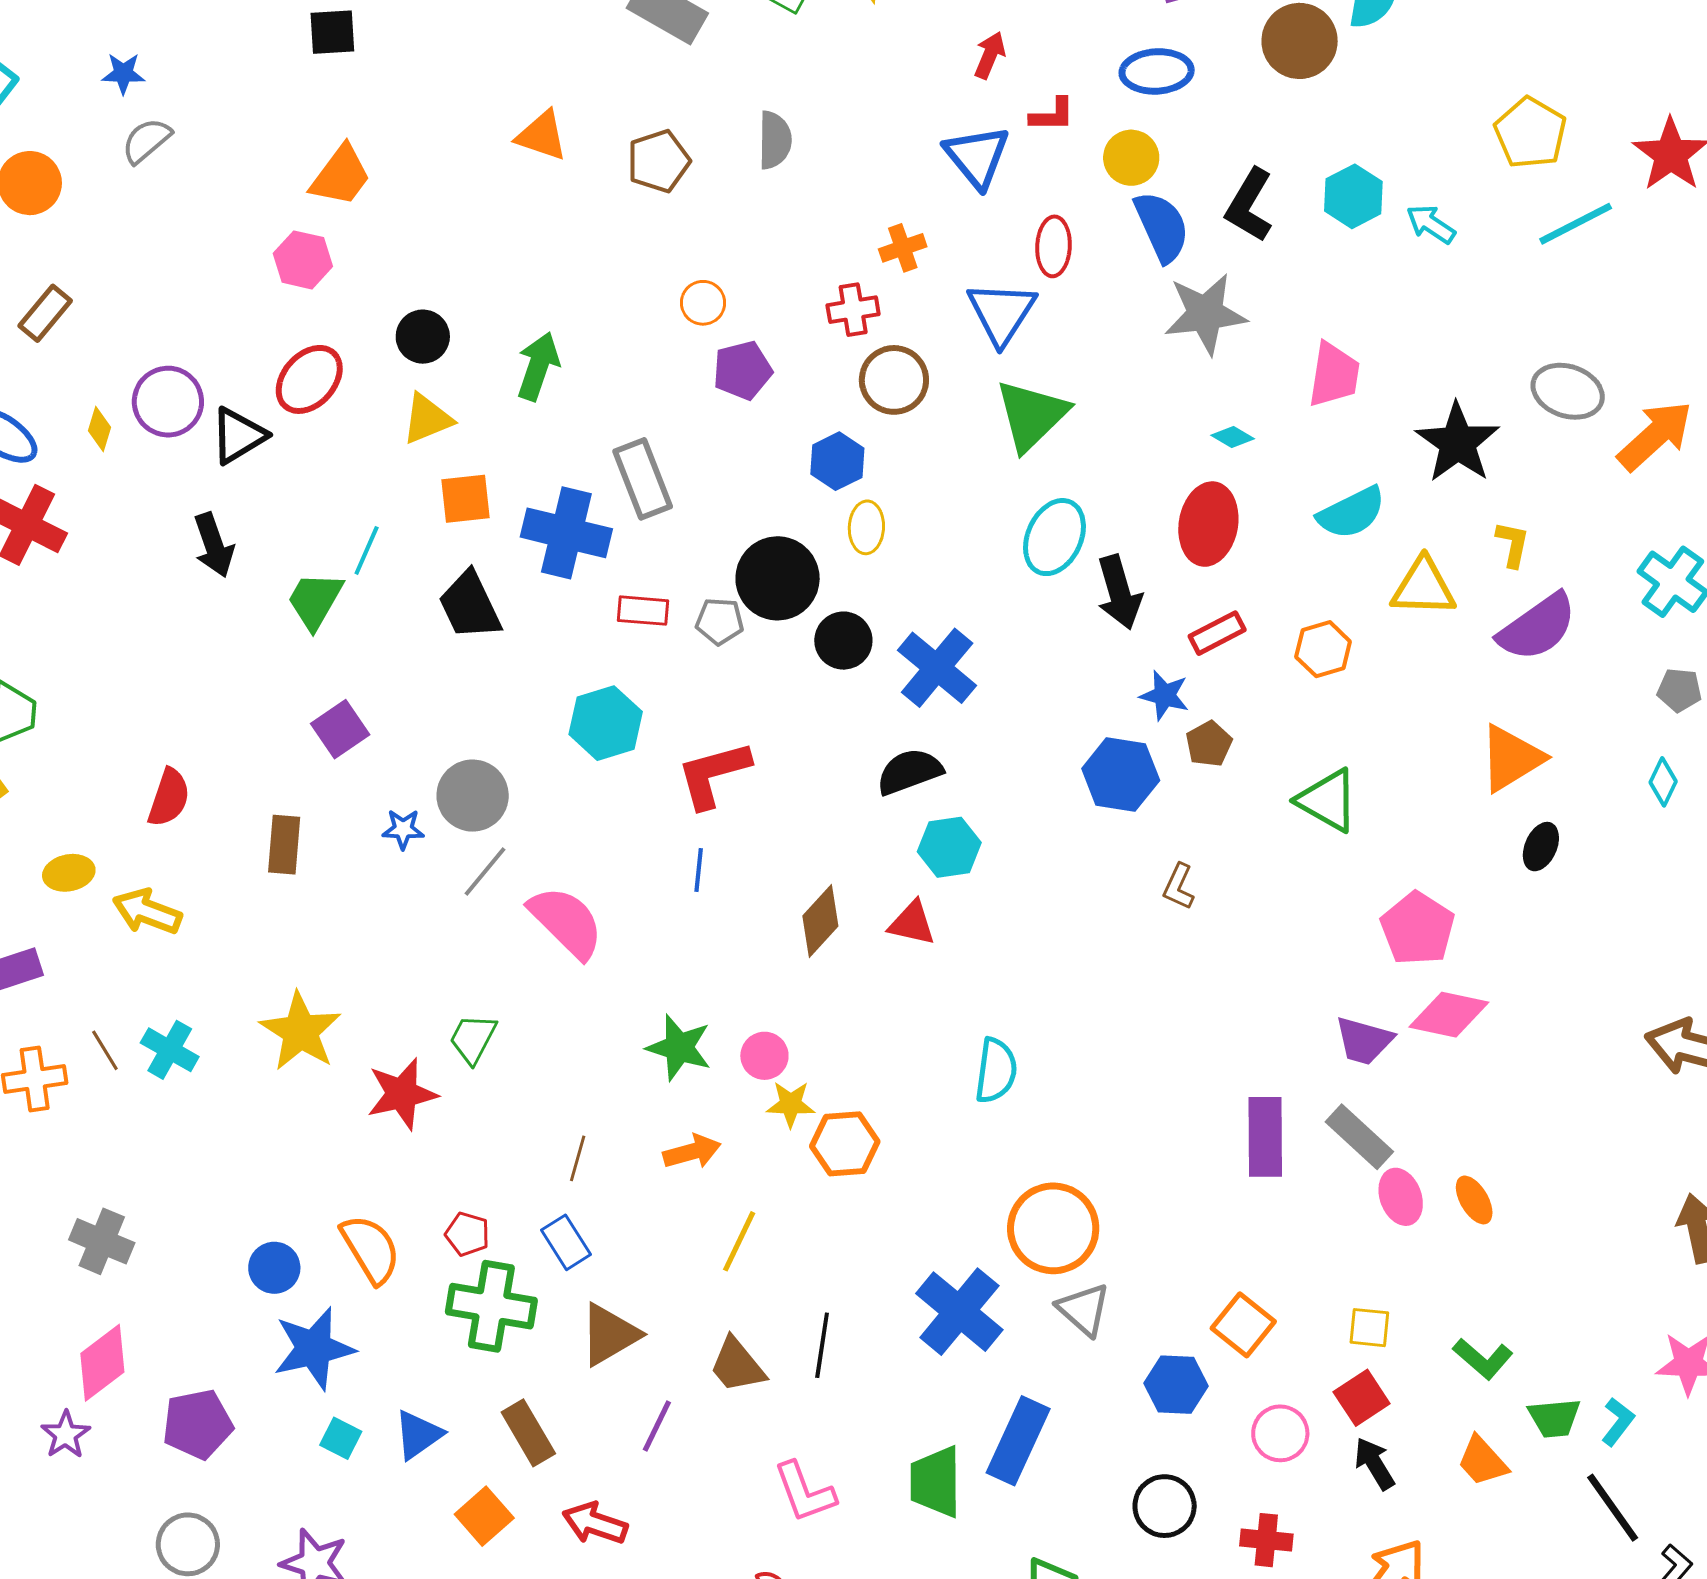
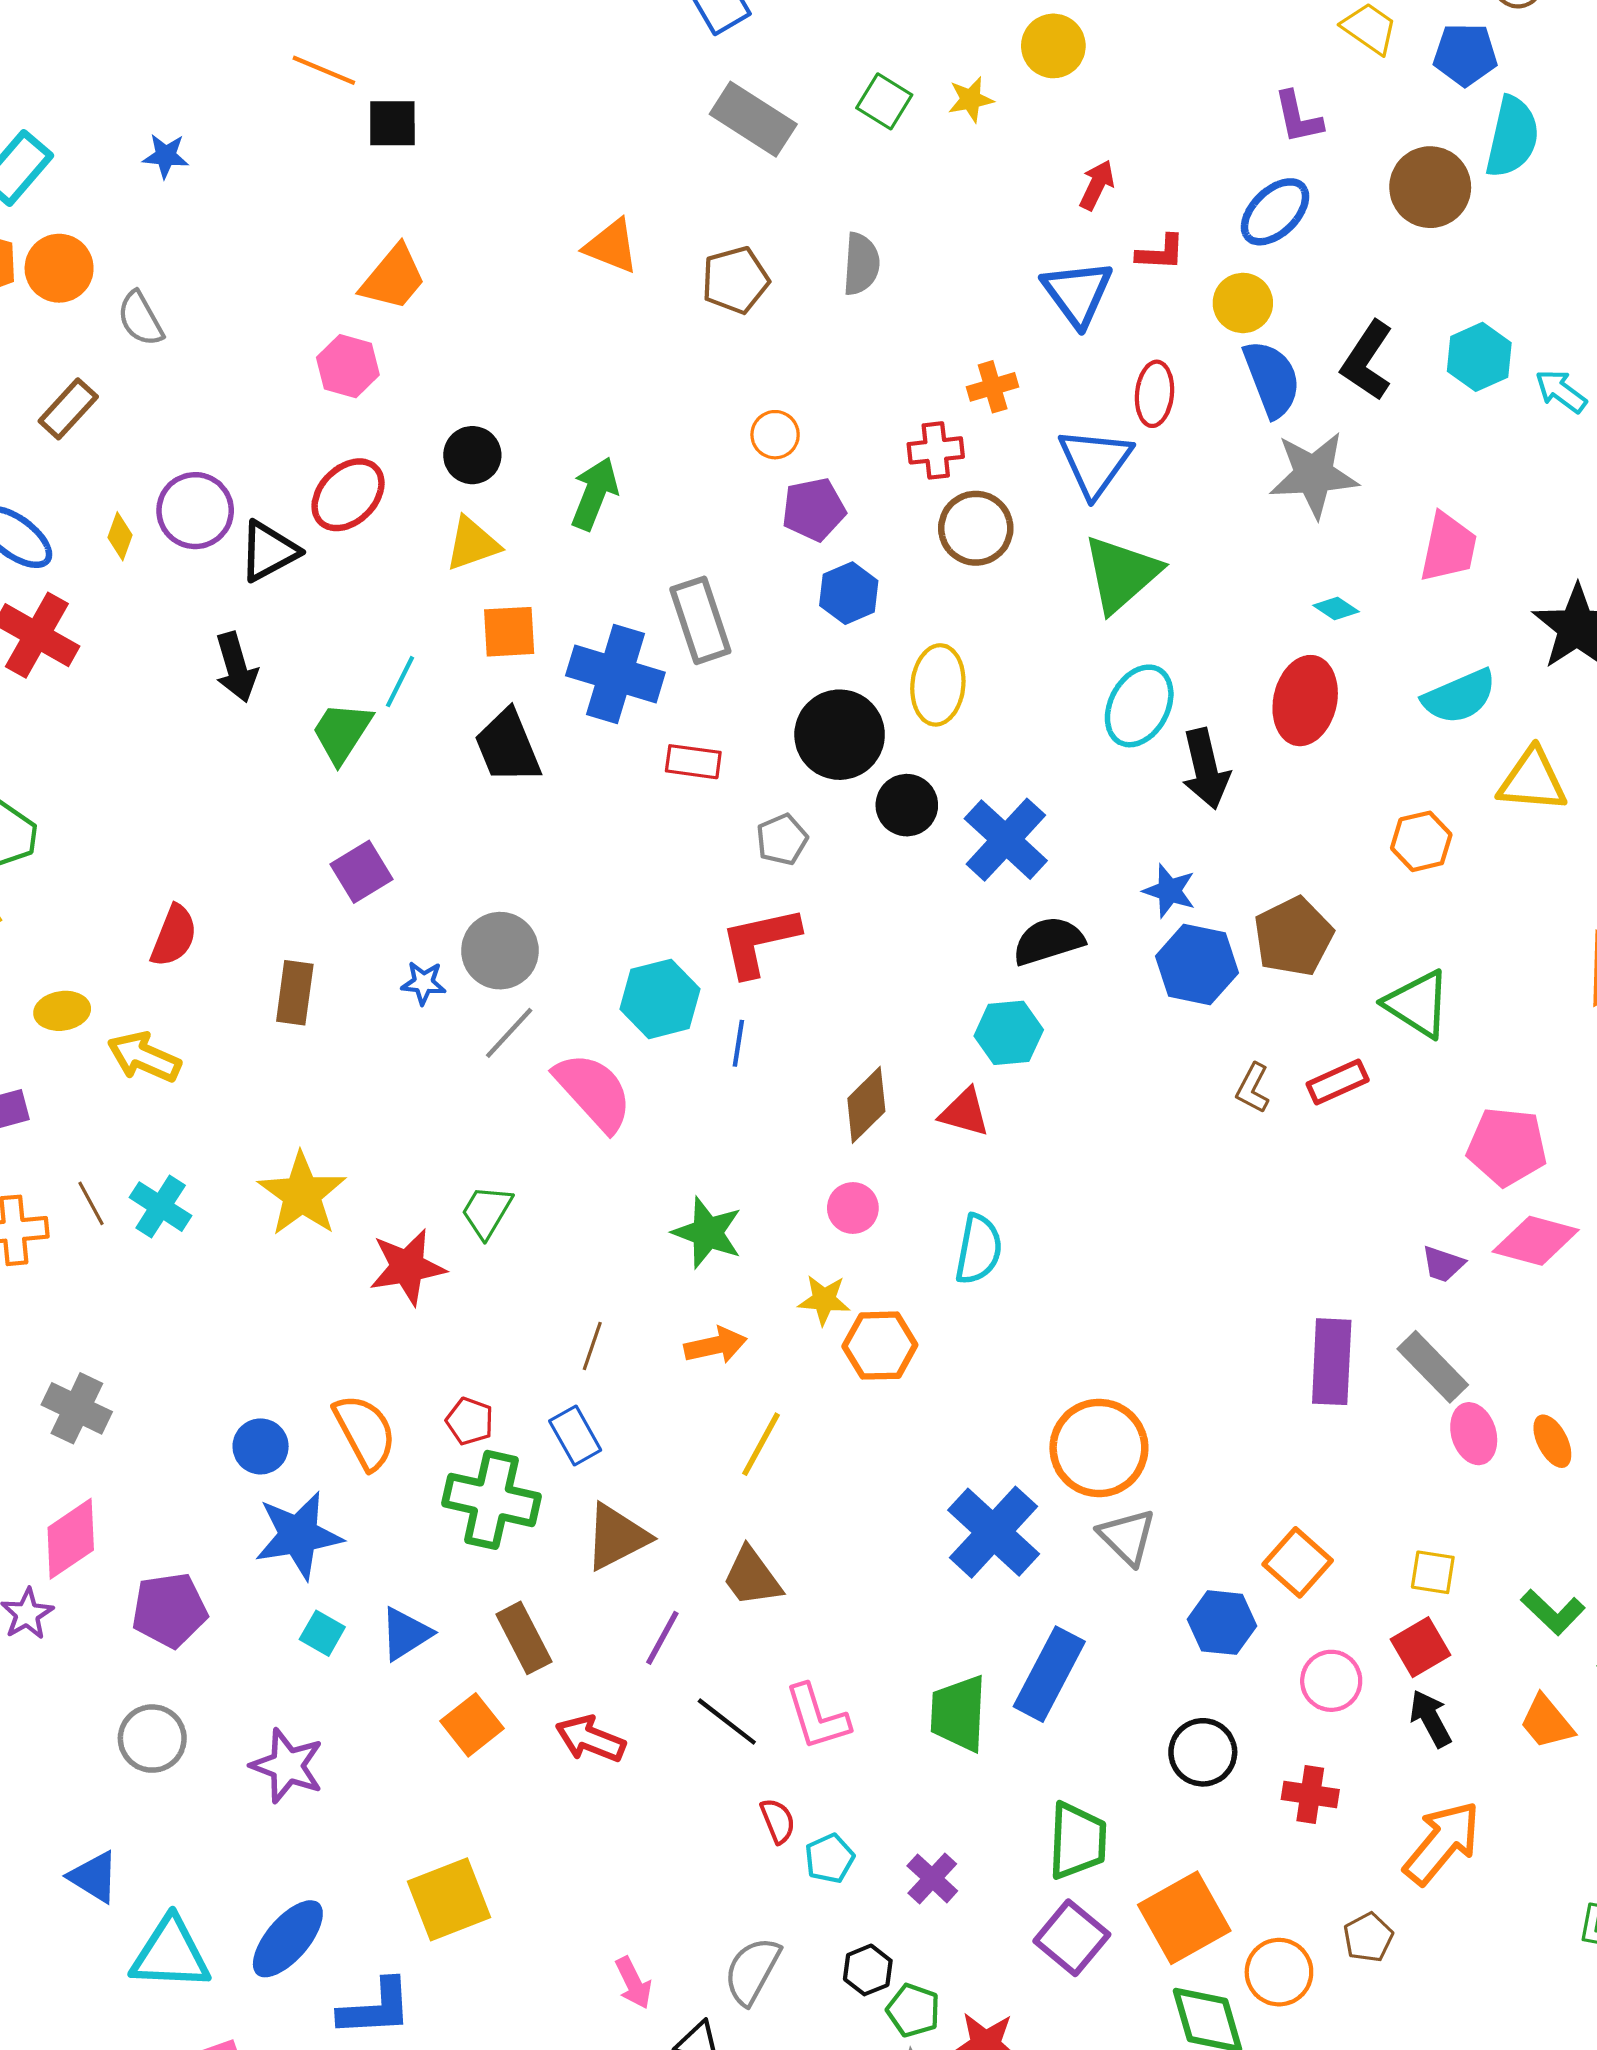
blue ellipse: (1157, 71) -> (1275, 212), turned -44
gray semicircle: (146, 141) -> (140, 319), moved, turned -82
blue hexagon: (837, 461) -> (849, 593), moved
yellow ellipse: (866, 527) -> (938, 685), size x1.4
gray pentagon: (720, 621) -> (782, 839), moved, turned -30
red rectangle: (1217, 633) -> (1338, 1082), moved
blue star: (1165, 695) -> (1169, 891), moved
cyan hexagon: (606, 723) -> (660, 999), moved
brown pentagon: (1209, 744) -> (1293, 937), size x1.6
black semicircle: (909, 772) -> (1048, 941), moved
pink pentagon: (1418, 929) -> (1507, 1147), turned -30
purple trapezoid: (1364, 1041) -> (1443, 1264), size x0.7
pink circle: (764, 1056) -> (853, 1208), moved
cyan semicircle: (996, 1071) -> (979, 1249), moved
black line: (822, 1345) -> (727, 1722), moved, turned -64

